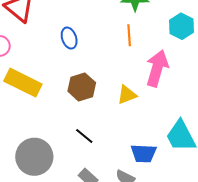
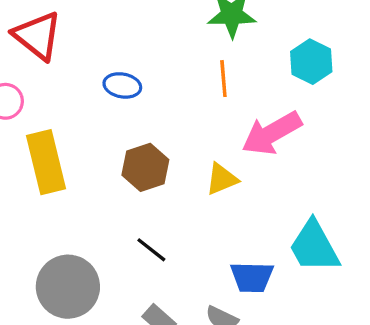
blue ellipse: (69, 38) -> (122, 85), turned -60
pink arrow: (157, 68) -> (272, 133), turned -135
yellow rectangle: (23, 83) -> (46, 162), turned 51

